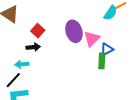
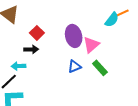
blue triangle: (107, 49) -> (74, 67), moved
green rectangle: (102, 61) -> (100, 68), turned -49

